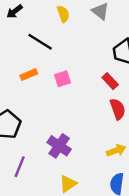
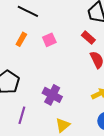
orange rectangle: (29, 75) -> (21, 39), turned -32

